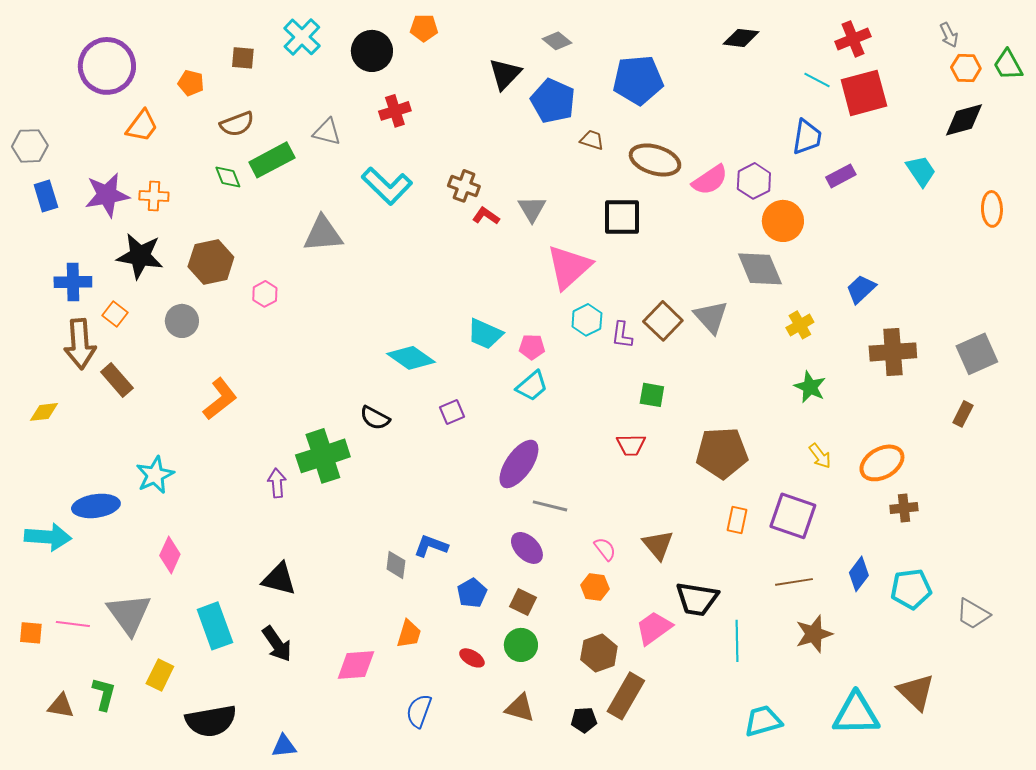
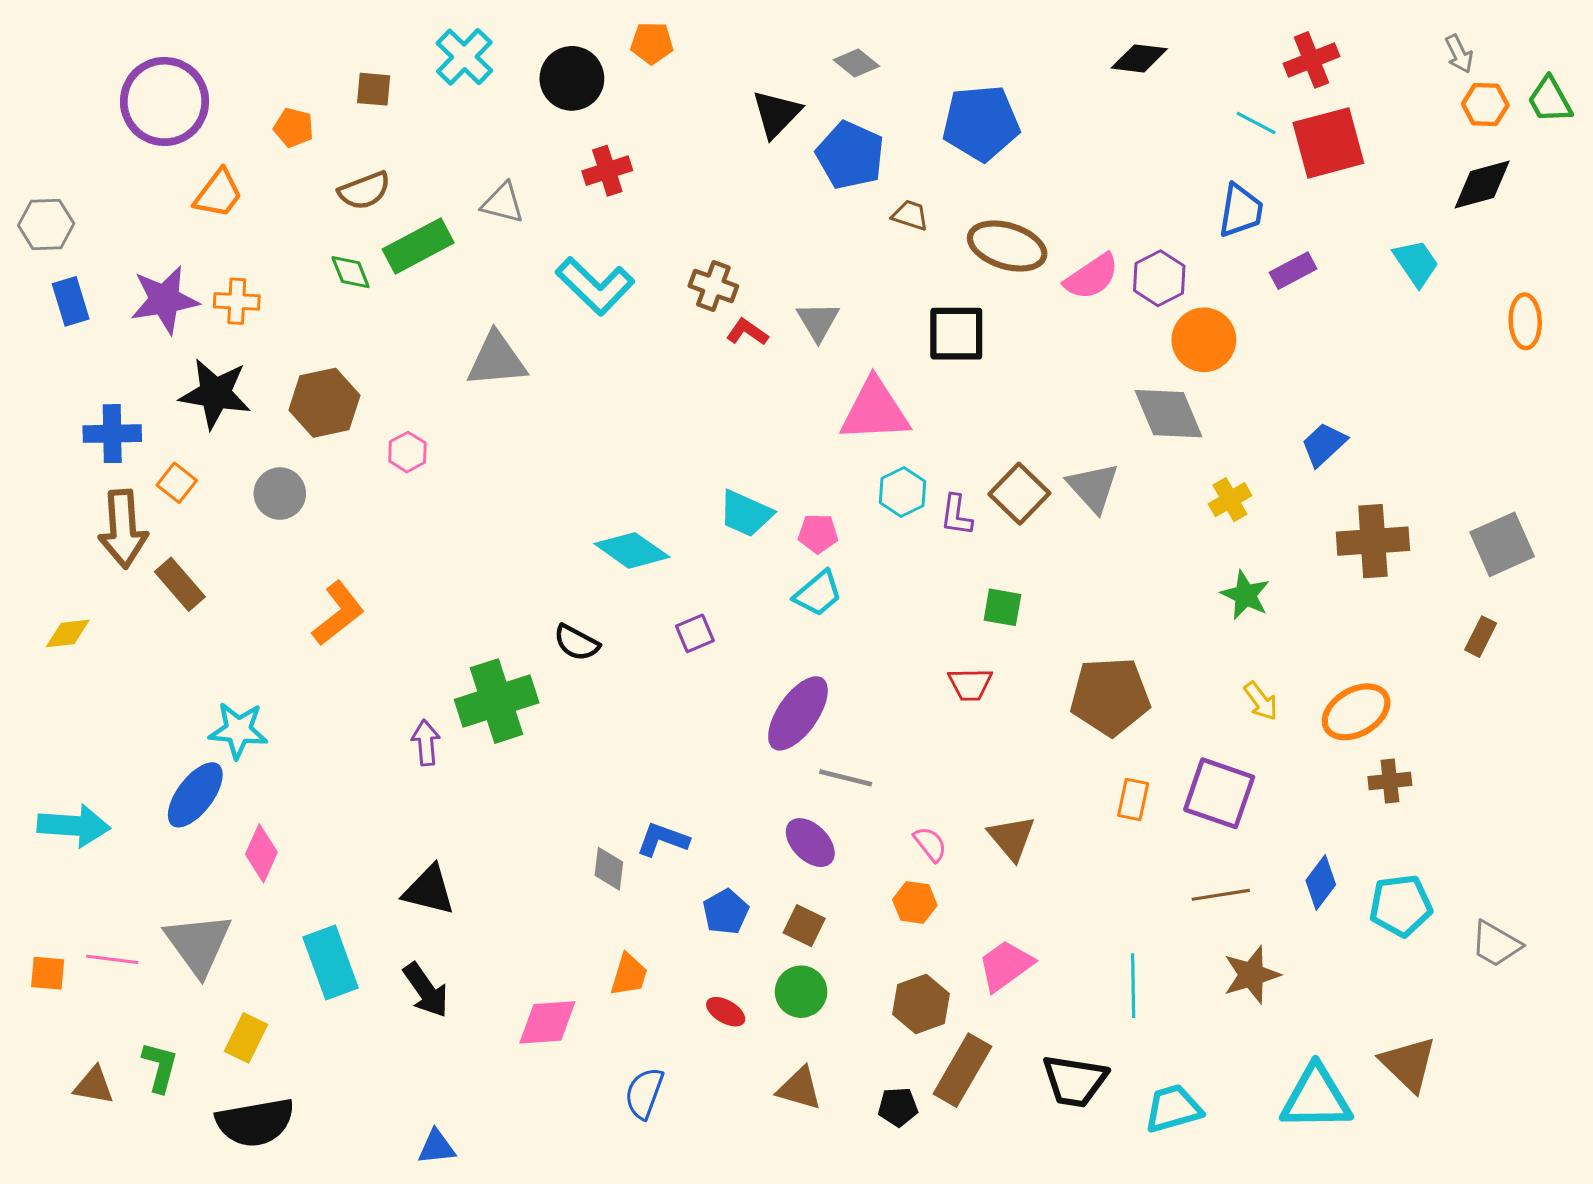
pink triangle: (569, 267) -> (875, 411), turned 39
cyan star: (155, 475) -> (238, 730), turned 30
blue ellipse: (96, 506) -> (195, 795), moved, turned -45
black trapezoid: (697, 599) -> (1075, 1081), moved
black semicircle: (211, 721) -> (255, 1122), moved

